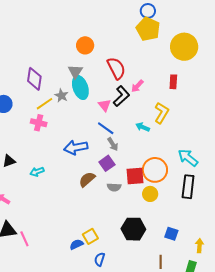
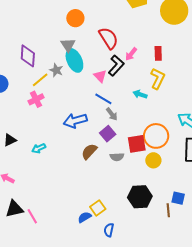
red rectangle: (173, 82) -> (158, 53), moved
pink cross: (39, 123) -> (36, 99), turned -35
brown line: (161, 262) -> (168, 210), moved

